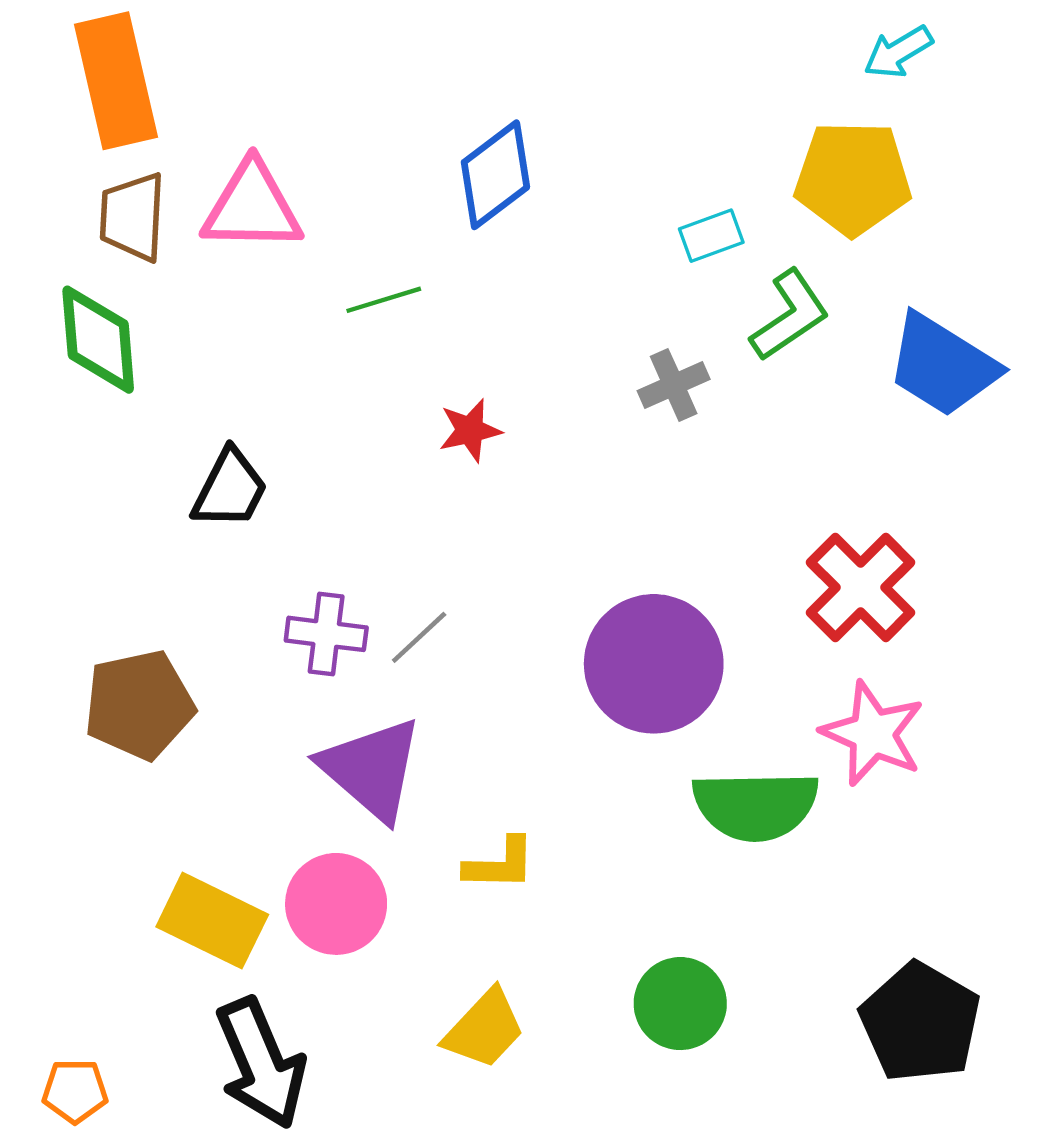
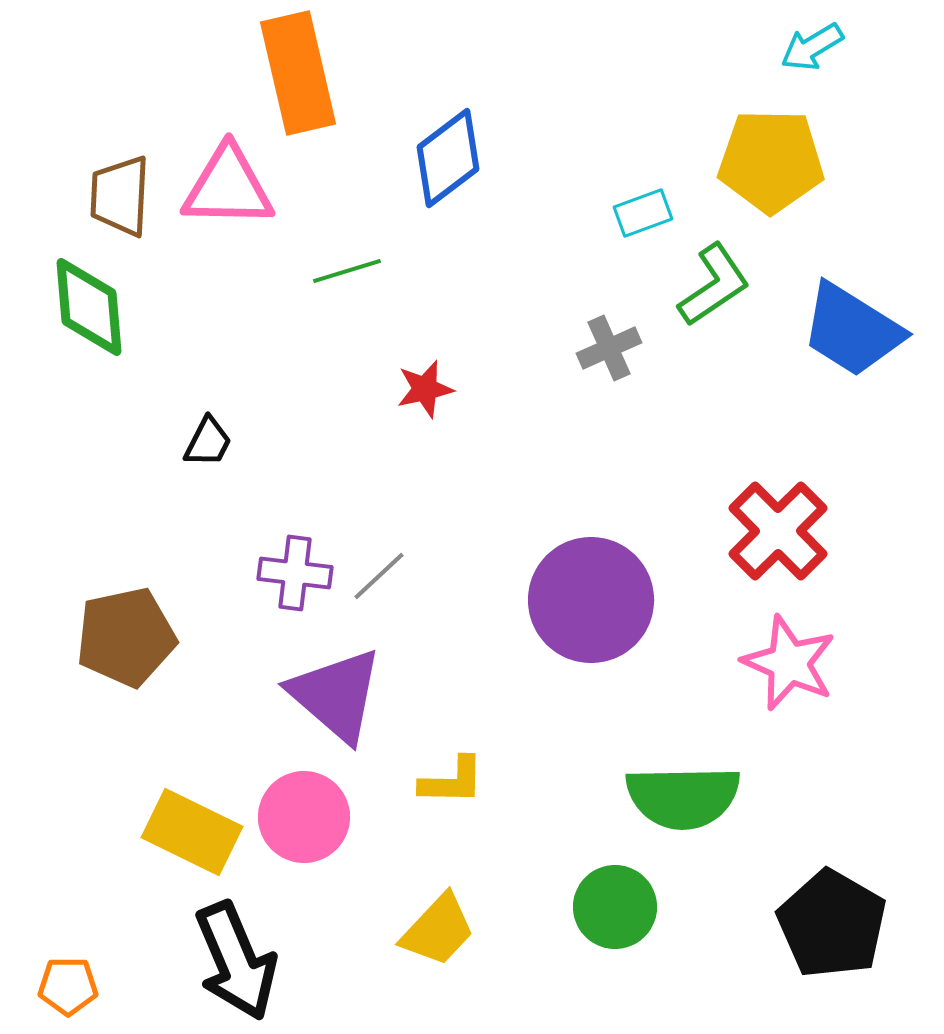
orange rectangle: (116, 81) -> (298, 73), moved
black trapezoid: (230, 489) -> (208, 442), size x0.7
green semicircle: (755, 805) -> (683, 797), moved

